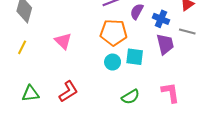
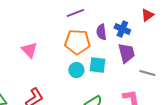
purple semicircle: (137, 12) -> (101, 32), moved, turned -35
gray line: (187, 32) -> (147, 73), moved

